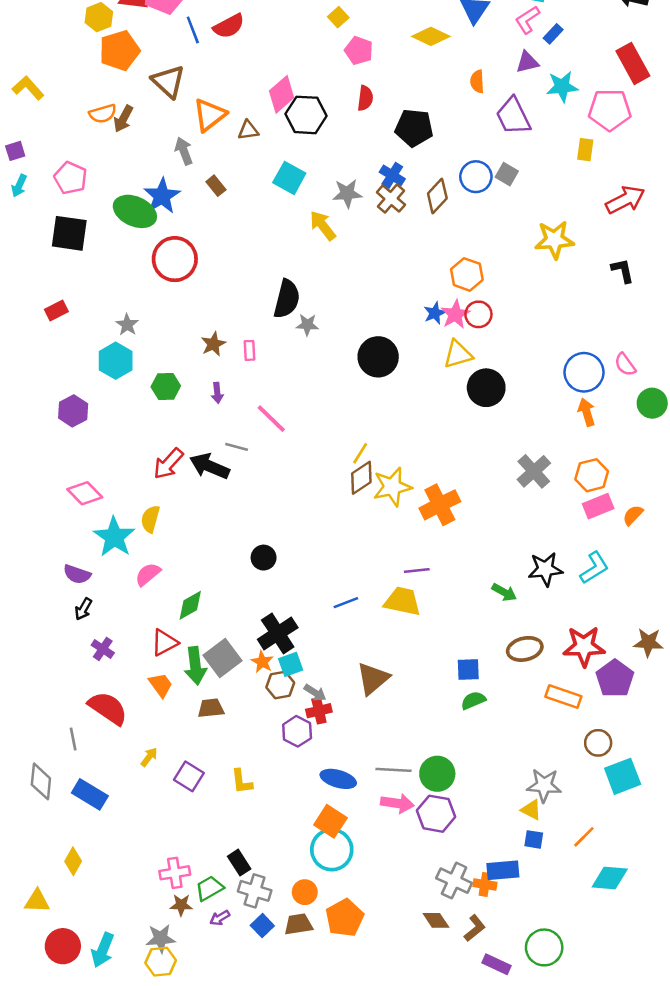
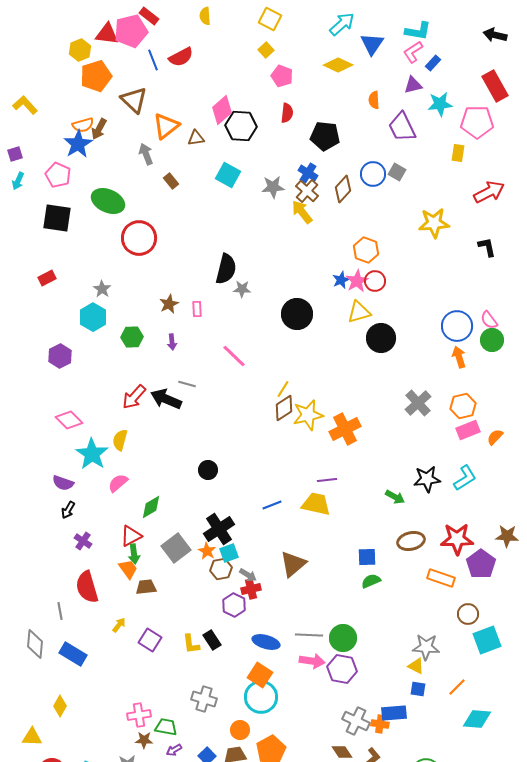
blue star: (162, 196) -> (78, 144), moved
yellow arrow: (323, 226) -> (302, 212), moved
green circle: (652, 403) -> (492, 340), moved
pink line: (271, 419) -> (234, 356), moved
green arrow: (195, 666) -> (134, 554), moved, size x0.7
red semicircle: (108, 708) -> (87, 587), turned -140
brown trapezoid: (211, 708) -> (146, 587), moved
black rectangle: (239, 863) -> (212, 640), moved
green trapezoid: (210, 888) -> (166, 727), turned 40
gray cross: (255, 891) -> (204, 699), moved

